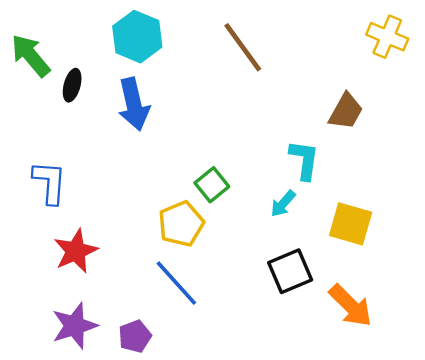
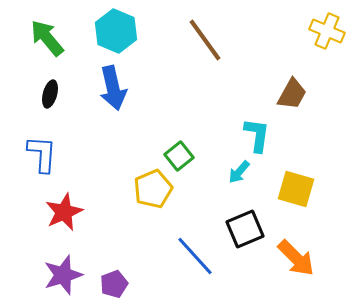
green arrow: (31, 56) -> (47, 38), moved
black ellipse: (72, 85) -> (50, 94), moved
blue line: (176, 283) -> (195, 256), moved

